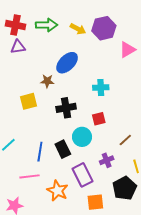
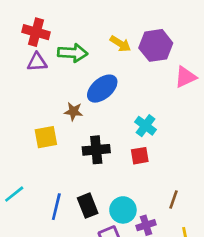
green arrow: (47, 25) -> (73, 53), moved
cyan cross: (101, 88) -> (146, 126), turned 35
red square: (99, 119) -> (140, 156), moved
cyan circle: (82, 137) -> (123, 210), moved
brown line: (125, 140) -> (173, 200), turned -32

